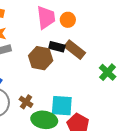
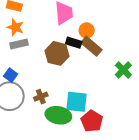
orange circle: (68, 20) -> (87, 30), moved
brown cross: (26, 102) -> (41, 97), turned 32

